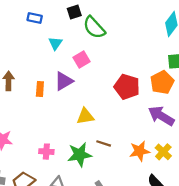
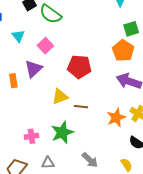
red pentagon: (127, 87) -> (79, 67), moved
brown line: (104, 143) -> (81, 107), moved

